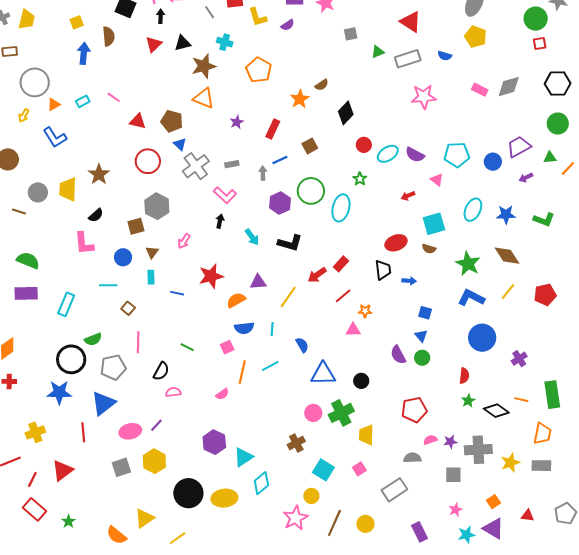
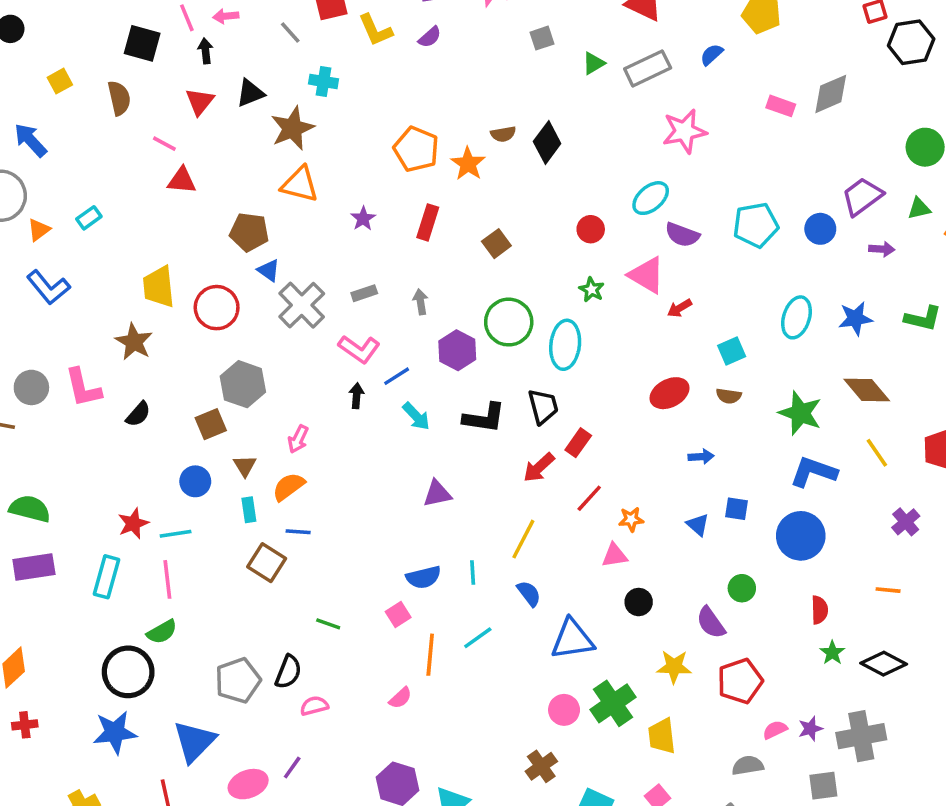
blue arrow: (84, 53) -> (30, 140), moved, turned -40
blue semicircle: (445, 56) -> (712, 55), turned 128
orange pentagon: (259, 70) -> (416, 149), moved
black hexagon: (558, 84) -> (911, 42), moved
brown semicircle: (322, 85) -> (503, 134), turned 32
pink line: (114, 97) -> (164, 144), moved
black diamond: (346, 113) -> (547, 142), moved
red triangle: (138, 121) -> (182, 180), moved
cyan ellipse: (388, 154) -> (651, 198), moved
blue line: (280, 160) -> (397, 376), moved
purple arrow: (526, 178) -> (882, 249), turned -144
pink triangle: (437, 180) -> (647, 275), moved, size x1.6
yellow trapezoid: (68, 189) -> (159, 287), moved
cyan square: (434, 224) -> (732, 351), size x0.7
pink L-shape: (84, 243) -> (83, 388), moved
black trapezoid: (383, 270) -> (543, 406), moved
red star: (211, 276) -> (133, 523), moved, size x0.7
yellow line: (508, 292) -> (877, 453), turned -66
yellow line: (288, 297) -> (523, 539), moved
orange semicircle: (236, 300) -> (289, 487), moved
brown square: (128, 308) -> (267, 563), moved, size x1.5
blue triangle: (421, 336) -> (698, 525), moved
blue circle: (482, 338) -> (801, 536), moved
pink line: (138, 342) -> (167, 579), moved
purple semicircle: (398, 355) -> (711, 623), moved
purple cross: (519, 359) -> (906, 522), moved
gray pentagon: (113, 367) -> (238, 680), moved
black circle: (361, 381) -> (639, 602), moved
orange line: (521, 400) -> (888, 590), moved
yellow star: (510, 463) -> (674, 667), moved, turned 30

